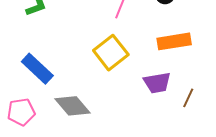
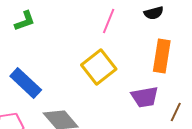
orange rectangle: (174, 41) -> (162, 56), turned -72

